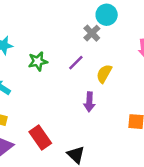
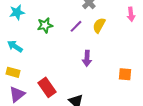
yellow semicircle: (104, 74) -> (99, 25), moved

